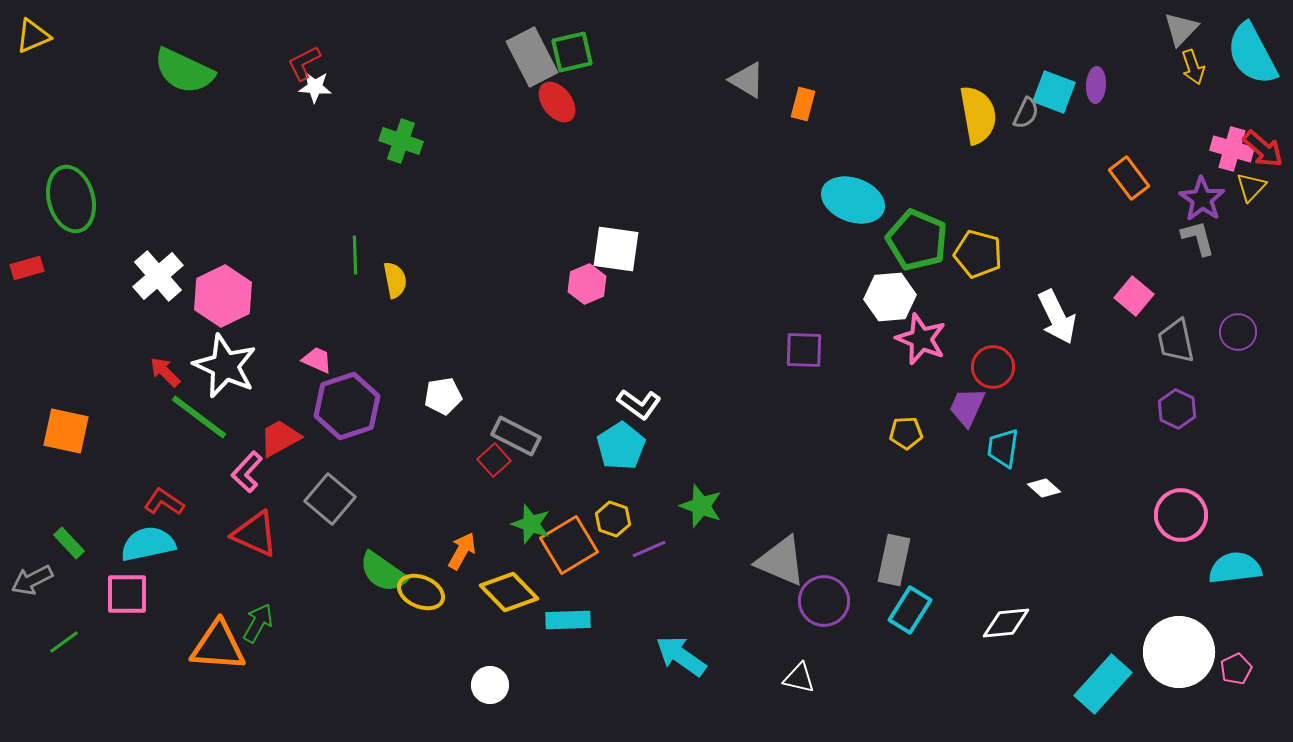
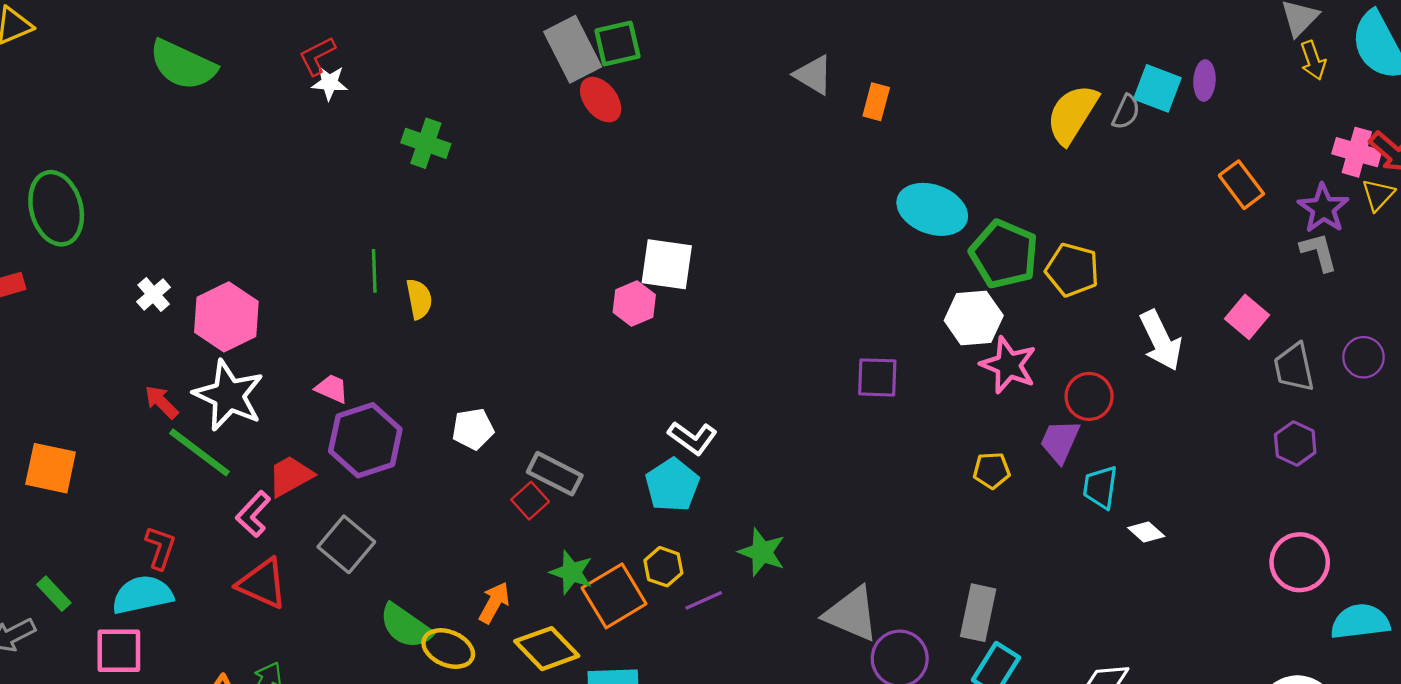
yellow semicircle: (978, 115) -> (1072, 114), turned -138
white cross: (158, 276) -> (154, 294), size x0.6
red L-shape: (164, 502) -> (160, 548), turned 75

